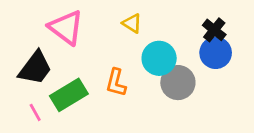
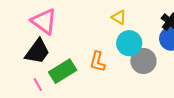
yellow triangle: (132, 23) -> (119, 17), moved
pink triangle: (66, 27) -> (44, 21), moved

